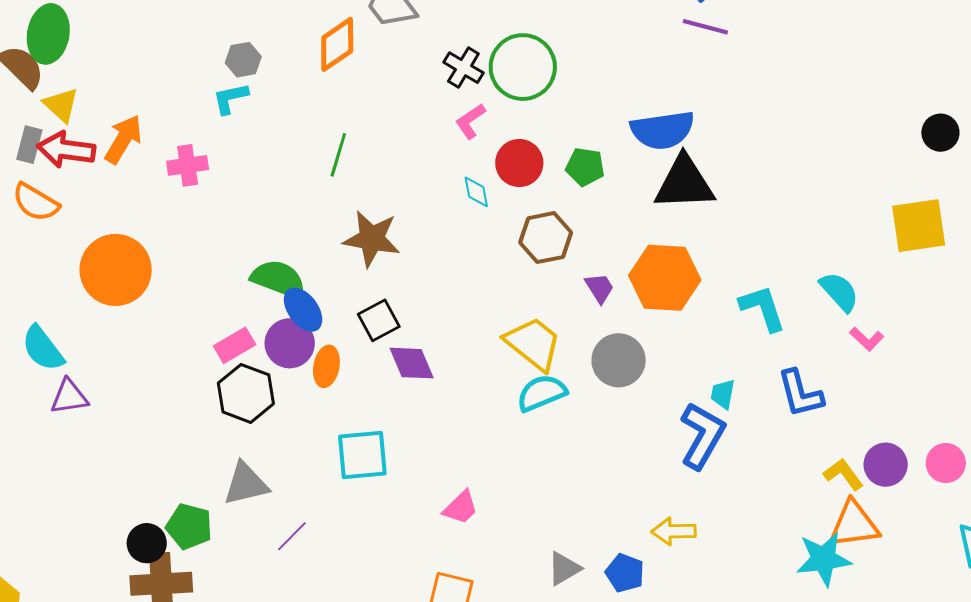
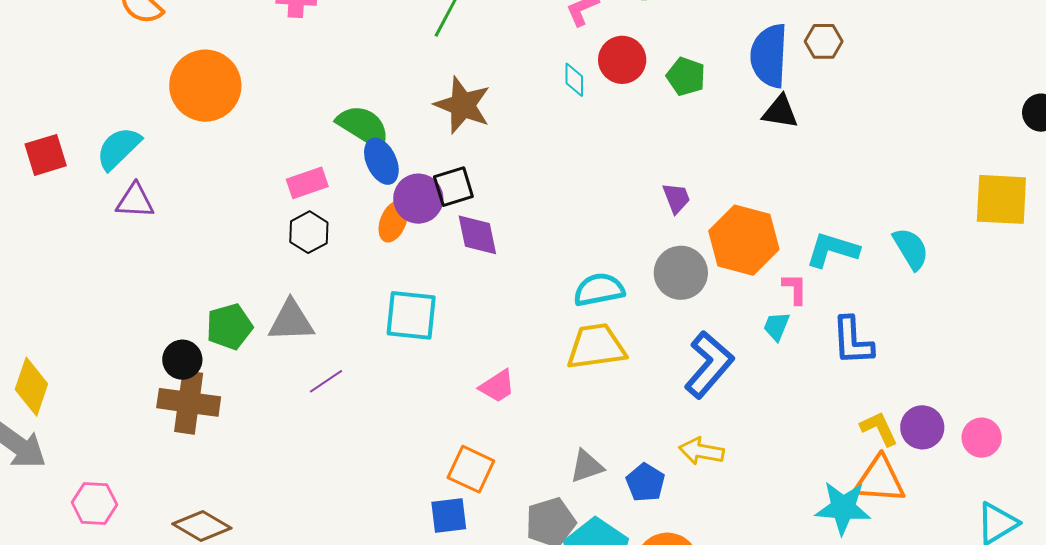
blue semicircle: (663, 130) -> (769, 56), turned 90
black triangle: (684, 183) -> (780, 112), size x0.6
brown hexagon: (546, 238) -> (824, 41), moved, size x0.7
orange hexagon: (665, 278) -> (744, 240), moved
cyan L-shape: (763, 308) -> (832, 250), turned -66
pink L-shape: (867, 339) -> (795, 289), moved, turned -144
purple circle: (290, 343) -> (418, 199), moved
yellow trapezoid: (533, 344) -> (596, 347), moved, turned -58
cyan semicircle: (43, 348) -> (119, 148), turned 72
black hexagon: (246, 393) -> (309, 232), size x0.7
blue L-shape: (702, 436) -> (709, 365), moved
green pentagon: (189, 526) -> (229, 327), moved, turned 30

